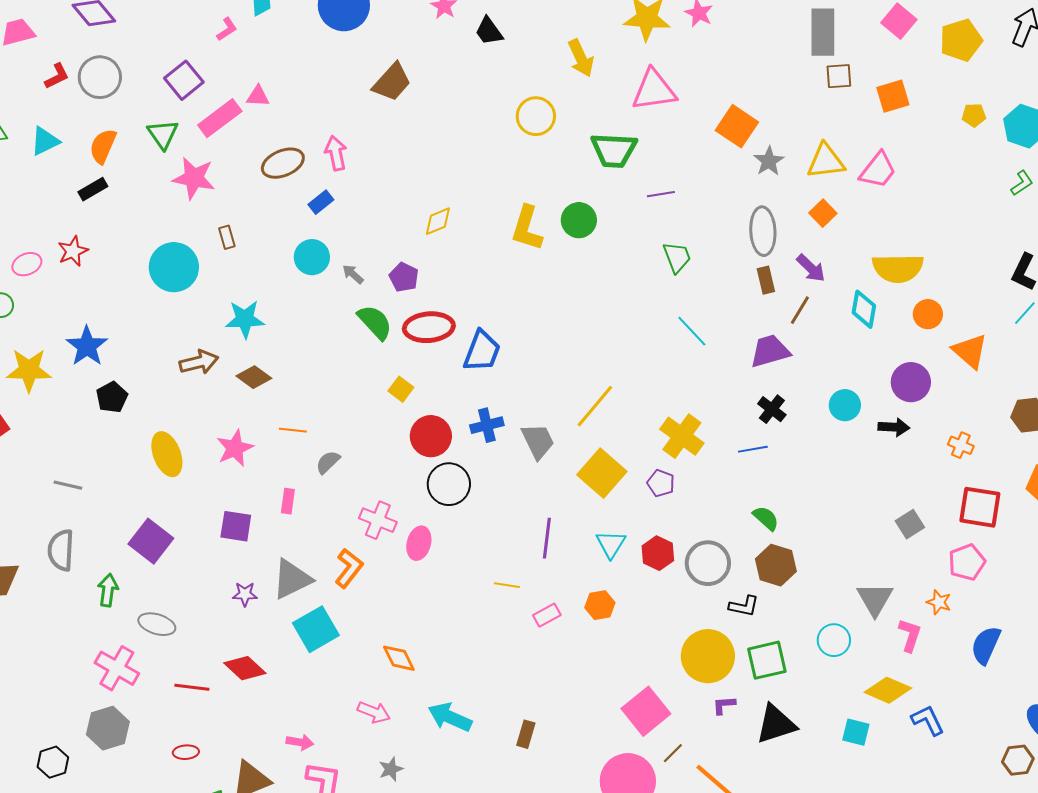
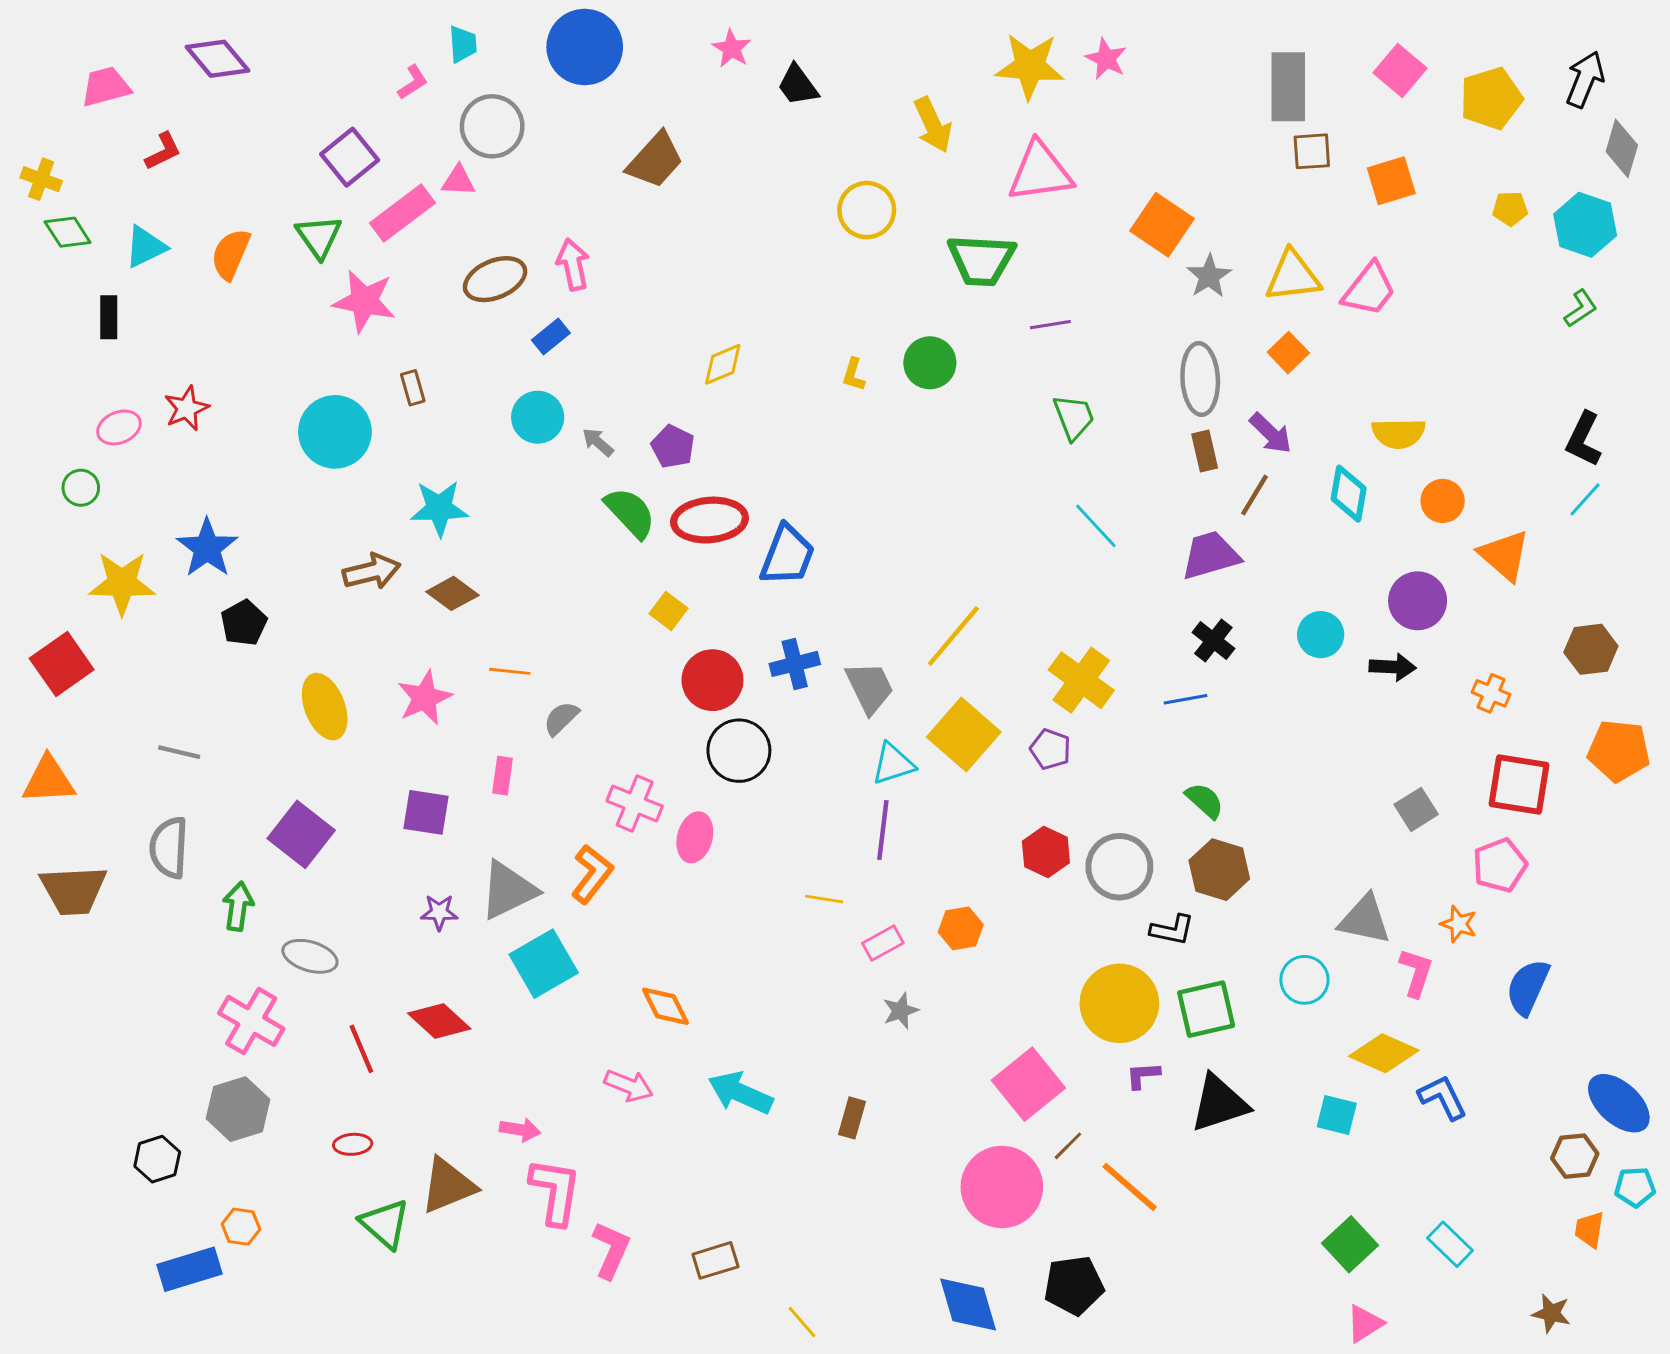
gray circle: (100, 77) -> (492, 126), moved
black rectangle: (93, 189) -> (109, 317), moved, turned -60
yellow L-shape: (527, 228) -> (853, 375), size x0.5
yellow semicircle: (898, 268) -> (1398, 433), size x0.7
cyan triangle: (611, 544) -> (893, 764), moved, turned 40
gray triangle: (875, 599) -> (1365, 920), turned -48
red line: (192, 687) -> (361, 1049), turned 60
gray star: (391, 769) -> (901, 1011), moved

